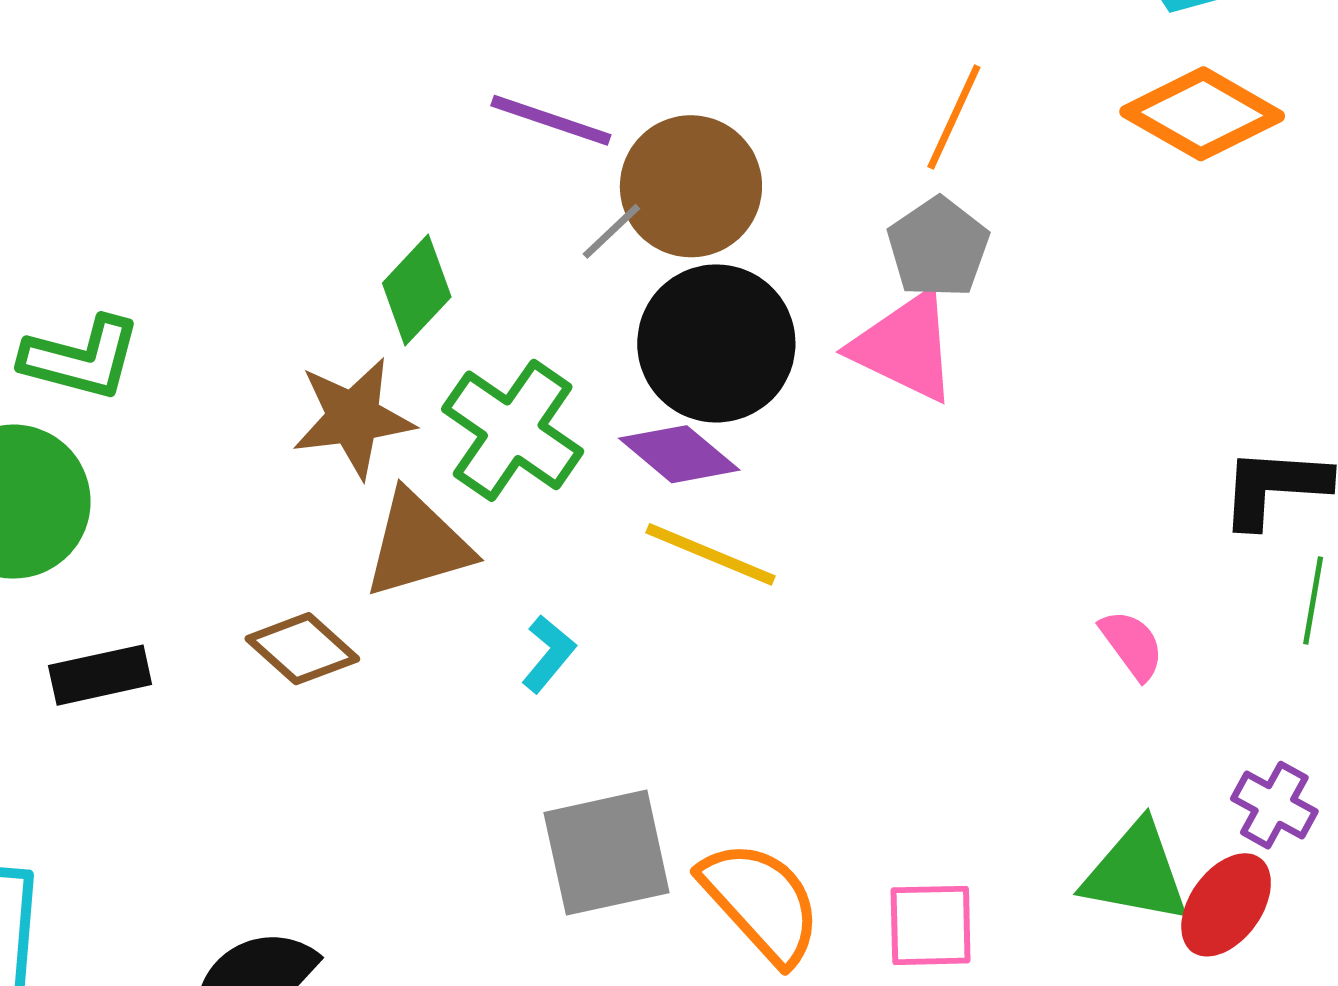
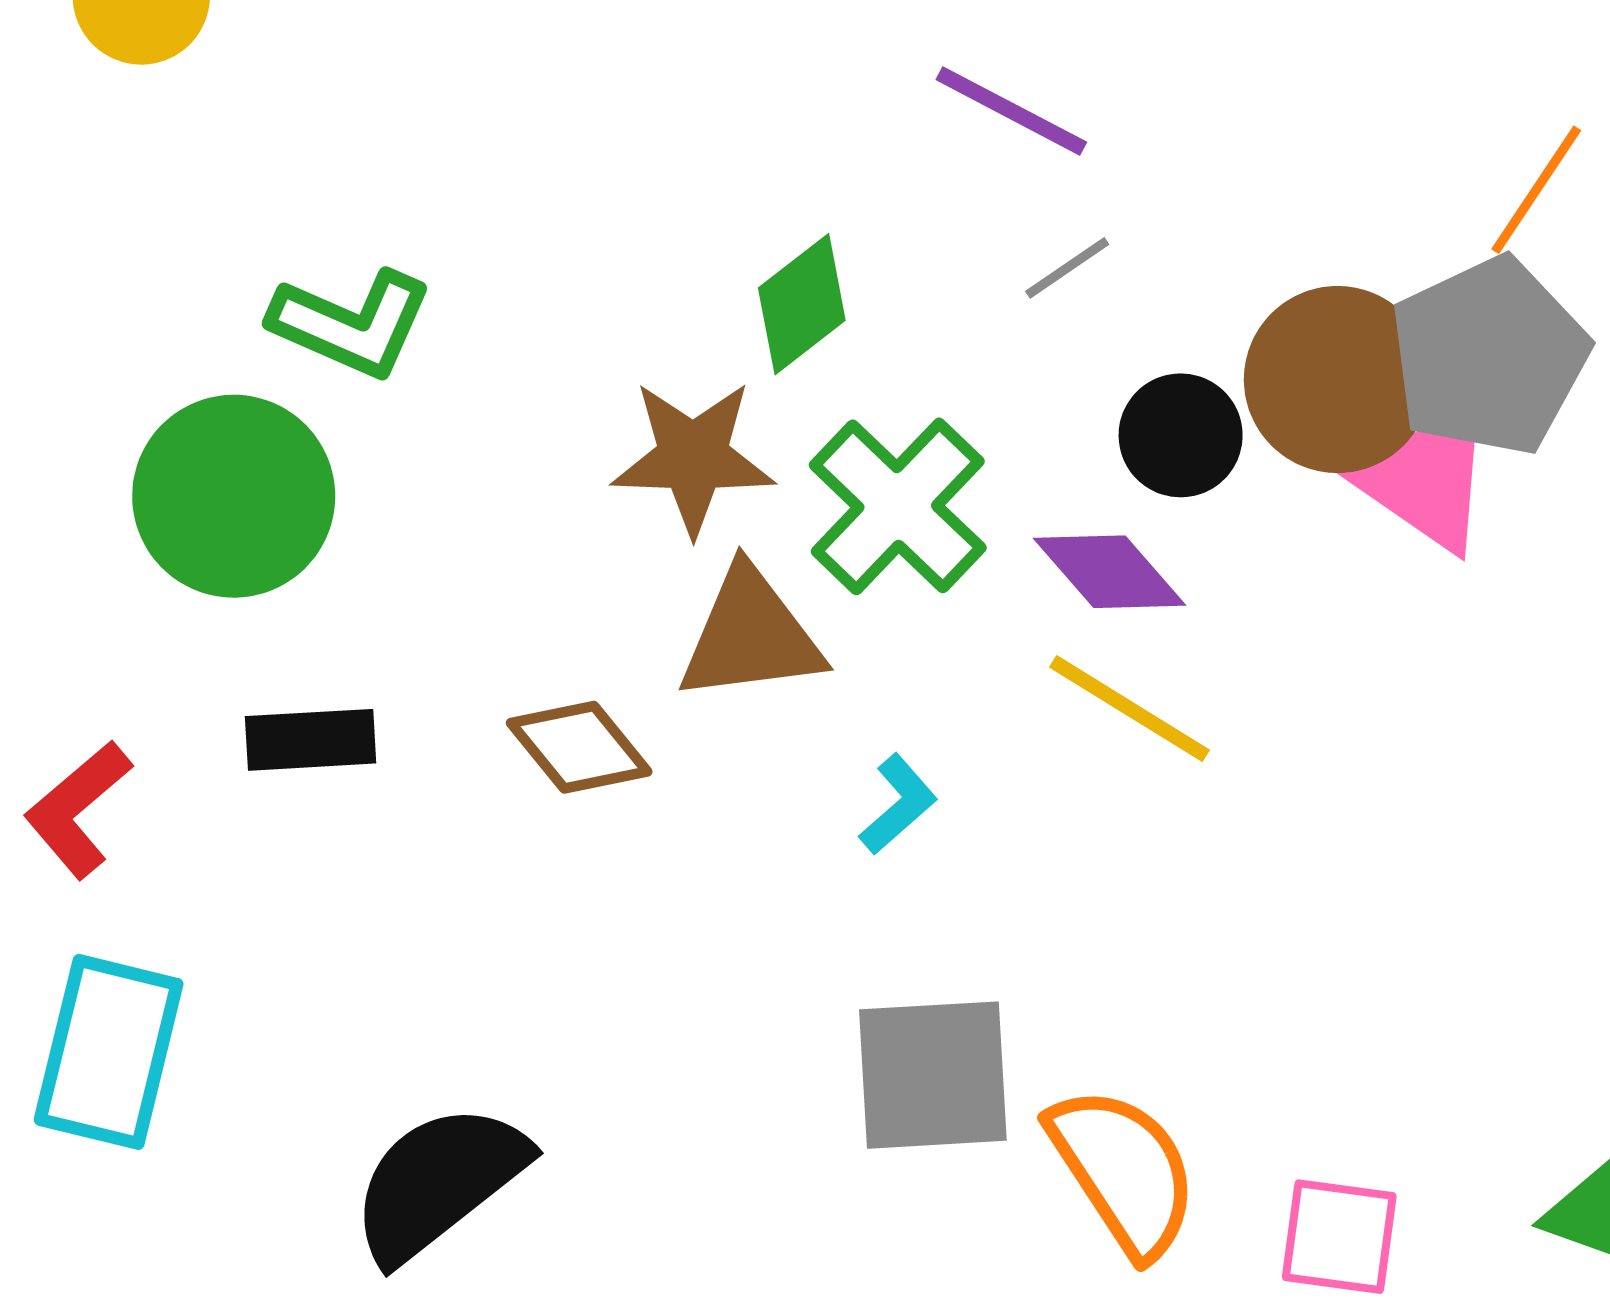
brown circle: (691, 186) -> (1337, 379), moved
gray pentagon: (938, 248) -> (1489, 356), size x1.5
black circle: (716, 343) -> (1181, 435), size x0.6

